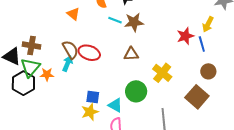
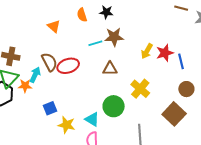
cyan line: (115, 20) -> (95, 43), moved, turned -40
yellow arrow: (208, 24) -> (147, 51), moved
red ellipse: (89, 53) -> (68, 66), turned -40
cyan arrow: (68, 64) -> (35, 75), moved
blue square: (93, 97) -> (50, 108), moved, turned -32
yellow star: (90, 112) -> (67, 125), turned 30

